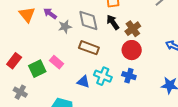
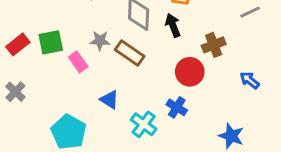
gray star: (65, 27) -> (100, 41), moved
brown cross: (133, 29) -> (214, 45), moved
green square: (37, 69) -> (51, 42), moved
cyan cross: (103, 76) -> (144, 124), moved

